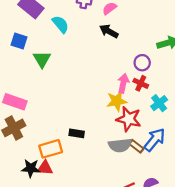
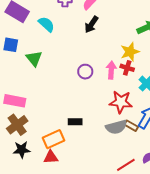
black arrow: (109, 31) -> (91, 24), turned -78
purple circle: (142, 63) -> (85, 72), moved
yellow star: (117, 101) -> (130, 52), moved
black star: (31, 168) -> (22, 150), moved

